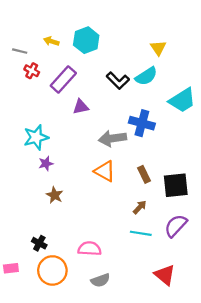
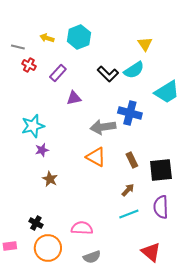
purple rectangle: (63, 79) -> (58, 73), size x0.7
purple semicircle: (176, 226) -> (161, 207), turned -45
cyan line: (141, 233) -> (129, 214), turned -30

